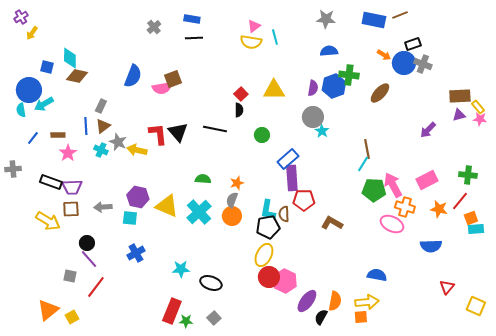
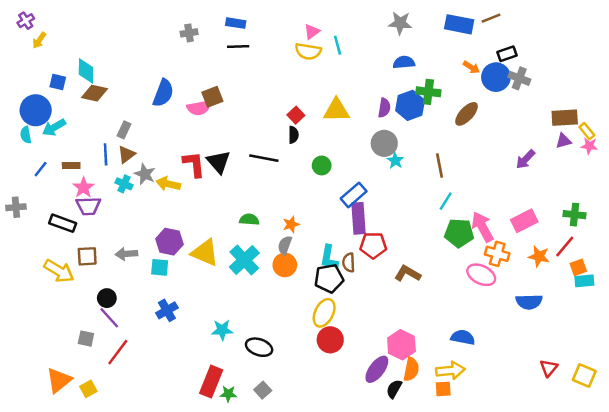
gray cross: (154, 27) -> (189, 33), turned 32
brown line: (367, 149) -> (439, 165), moved
purple trapezoid: (72, 187) -> (88, 206), moved
pink hexagon: (285, 281) -> (401, 345), moved
red triangle: (447, 287) -> (549, 368), moved

